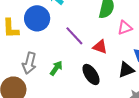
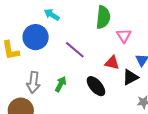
pink triangle: (125, 28) -> (124, 36), turned -35
red triangle: (100, 47) -> (112, 63), moved

